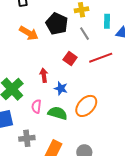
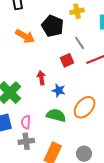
gray line: (85, 34) -> (80, 43), moved
red square: (70, 59) -> (67, 60), turned 32
pink semicircle: (36, 106) -> (26, 122), moved

